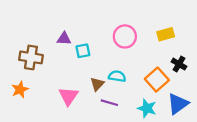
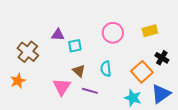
brown cross: (31, 57) -> (28, 52), turned 30
cyan semicircle: (117, 76) -> (106, 69), turned -105
brown triangle: (97, 84) -> (79, 71), moved, turned -32
purple line: (109, 103) -> (90, 91), moved

